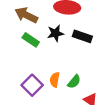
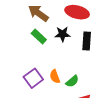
black rectangle: (82, 36) -> (87, 41), turned 66
orange semicircle: (55, 80) -> (55, 76), turned -40

